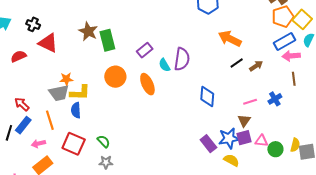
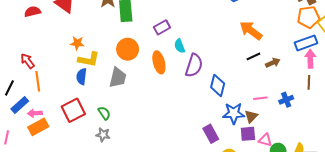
pink arrow: (291, 56) -> (310, 59), turned 84
purple semicircle: (182, 59) -> (194, 65), moved
gray trapezoid: (59, 93) -> (118, 78), moved, turned -75
orange line: (50, 120) -> (38, 81), moved
blue rectangle: (23, 125) -> (20, 105), moved
blue star: (229, 138) -> (234, 113), moved
pink arrow: (38, 144) -> (35, 113), moved
red square: (74, 144) -> (73, 110), turned 30

